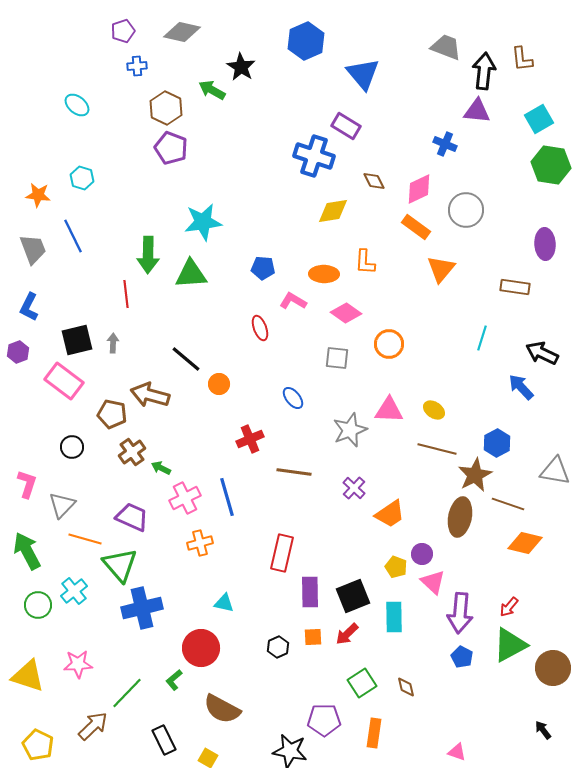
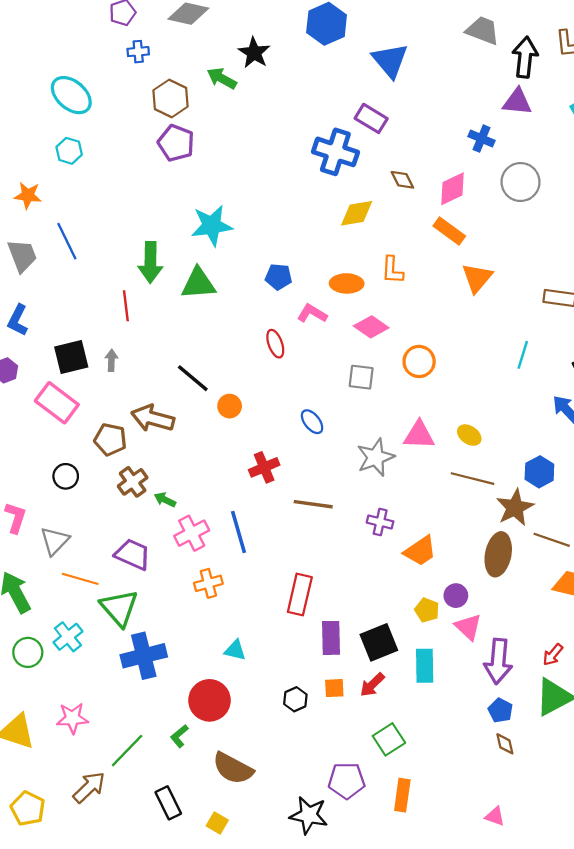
cyan ellipse: (77, 105) -> (71, 95), size x1.5
cyan hexagon: (82, 178) -> (69, 151), moved
gray circle: (466, 210) -> (521, 182), moved
purple cross: (354, 488) -> (380, 522), turned -30
brown diamond: (406, 687) -> (505, 744), moved

